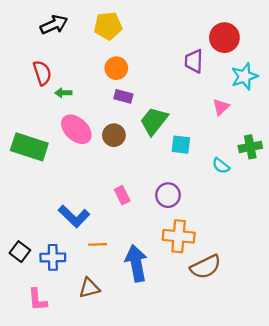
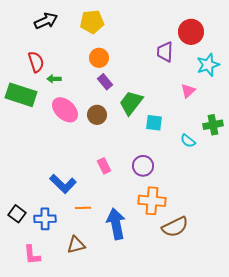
purple rectangle: (123, 96) -> (105, 82), turned 35
green rectangle: (29, 147) -> (21, 95), moved

